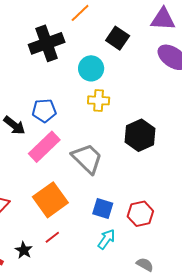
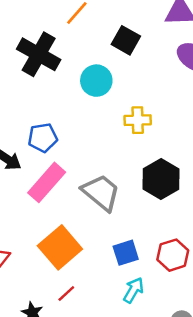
black cross: (47, 43) -> (39, 54), turned -36
yellow cross: (99, 100) -> (138, 120), moved
black hexagon: (140, 135) -> (161, 179), moved
blue square: (103, 209) -> (126, 253), turned -30

